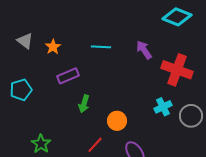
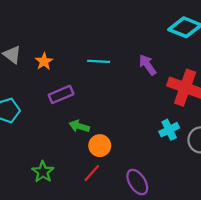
green arrow: (84, 104) -> (79, 126), turned 90
orange circle: (117, 121) -> (100, 146), moved
green star: (41, 144) -> (43, 172), moved

